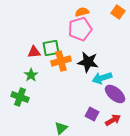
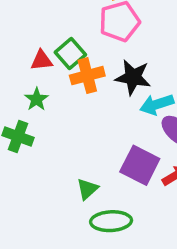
green square: (51, 48) -> (70, 54), turned -30
purple square: (92, 114) -> (140, 165), size x1.6

